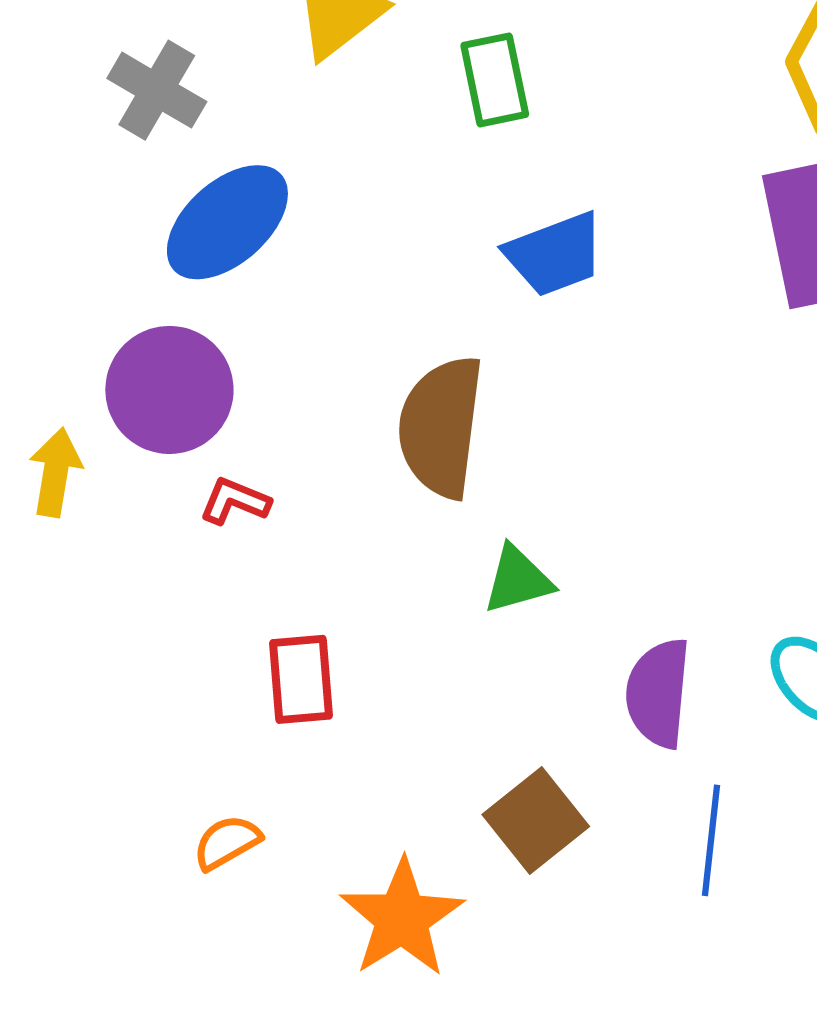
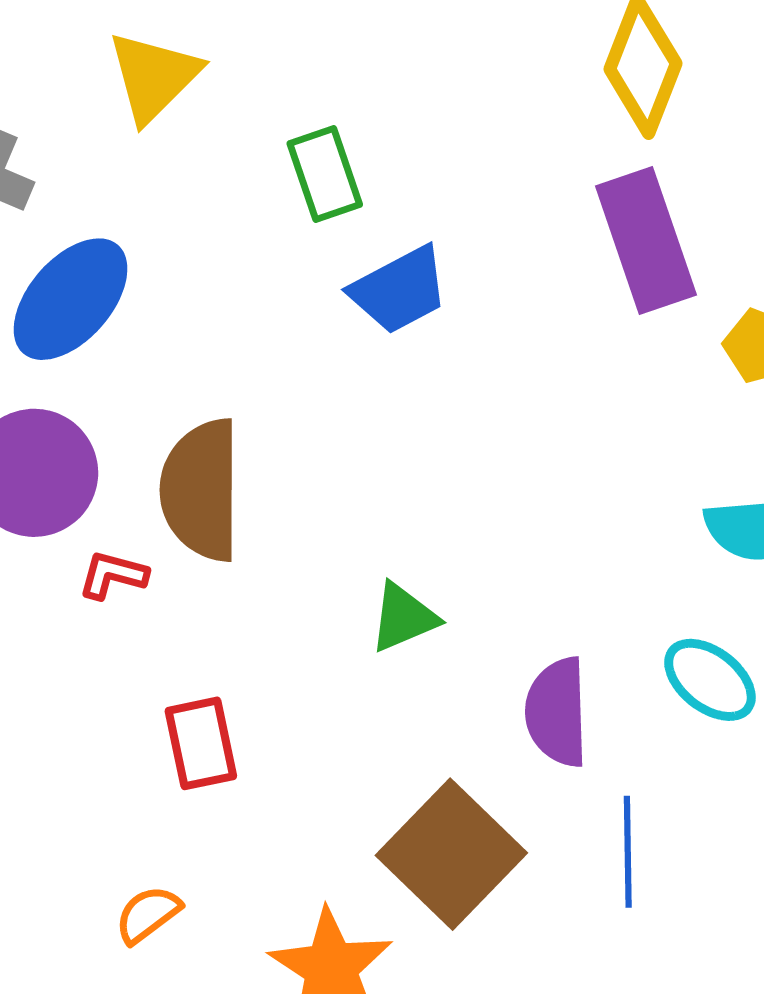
green rectangle: (495, 80) -> (325, 174), moved
brown semicircle: (441, 427) -> (201, 490), moved
brown square: (536, 821) -> (451, 854), size x1.4

